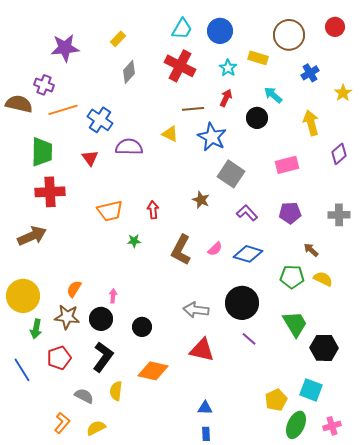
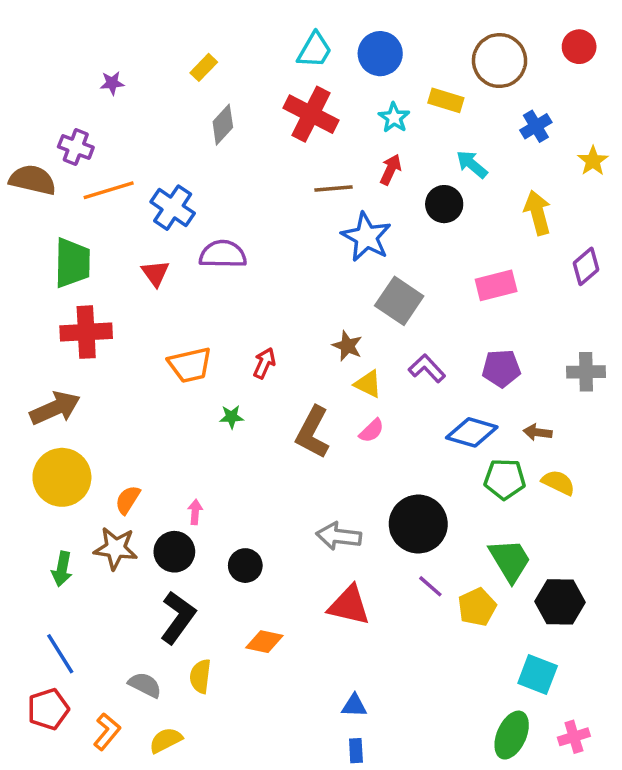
purple star: (65, 48) -> (112, 83), size x0.5
yellow triangle: (170, 134) -> (368, 384), moved
red arrow: (153, 210) -> (264, 363), turned 30
brown arrow: (311, 250) -> (538, 432), turned -35
blue diamond: (248, 254) -> (472, 432), moved
yellow circle: (23, 296) -> (62, 477), moved
red pentagon: (59, 358) -> (48, 709), moved
blue line: (22, 370) -> (60, 654), moved
orange diamond: (153, 371) -> (264, 642), size x0.7
yellow pentagon: (276, 400) -> (477, 607), moved

